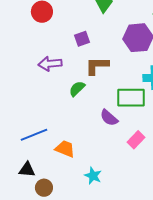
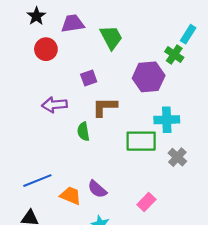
green semicircle: (77, 89) -> (83, 131), turned -54
purple semicircle: (109, 118) -> (97, 189), moved
pink rectangle: (136, 140) -> (146, 202), moved

